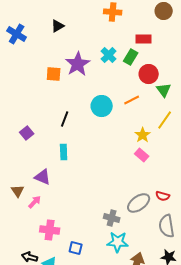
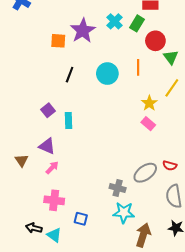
orange line: (132, 100) -> (138, 67), turned -63
black line: (65, 119) -> (70, 75), moved
purple square: (27, 133) -> (48, 110), moved
pink arrow: (35, 202) -> (52, 168), moved

